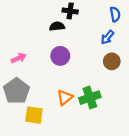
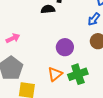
purple circle: (60, 56) -> (65, 47), moved

